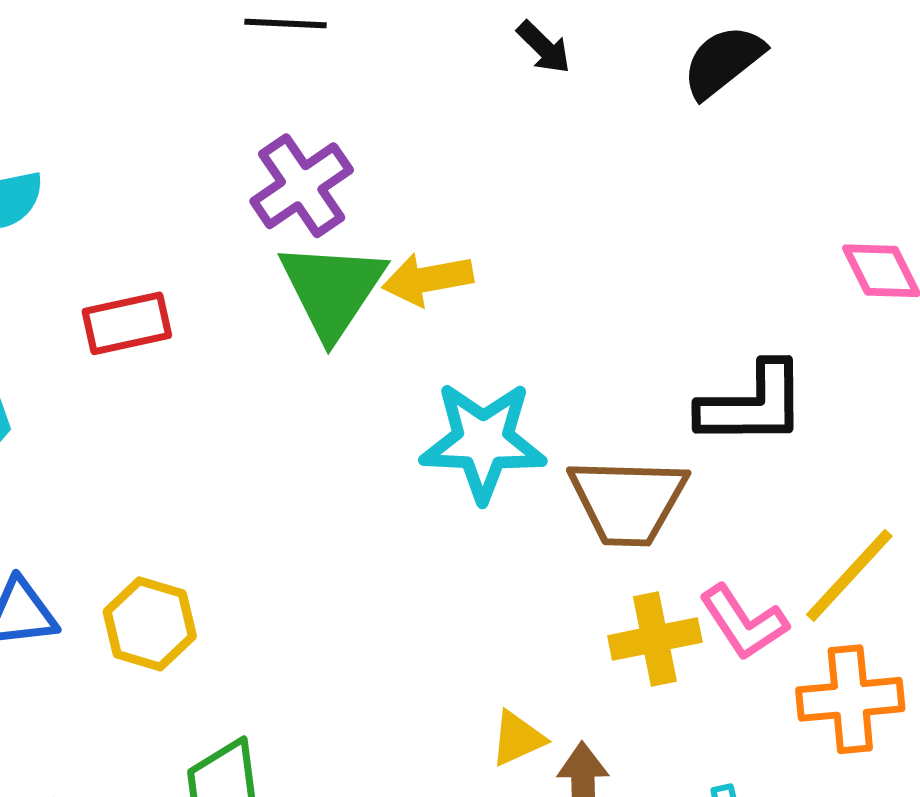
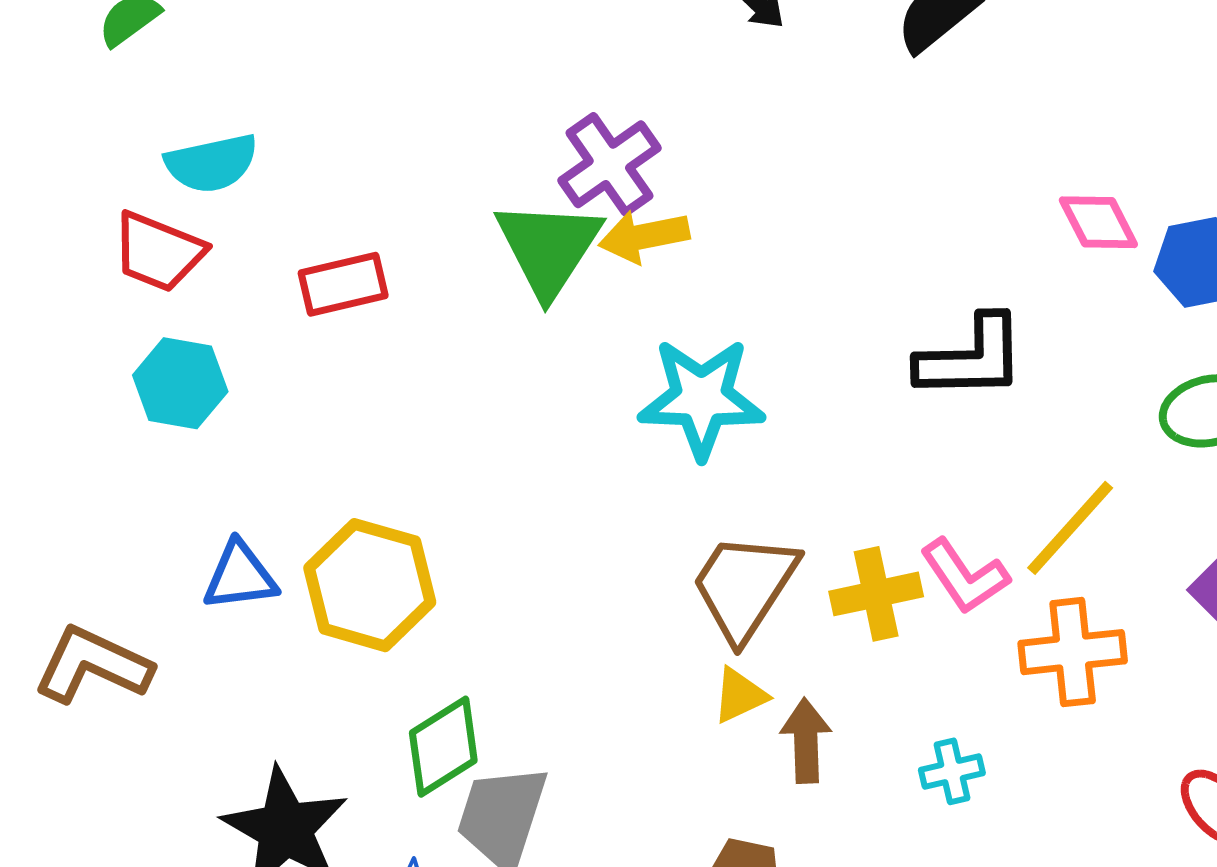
purple cross: (302, 186) -> (609, 164), moved
brown trapezoid: (628, 501) -> (744, 586), moved, turned 122
yellow hexagon: (150, 624) -> (370, 585), size x1.4

